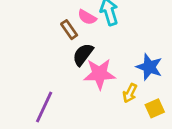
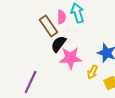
pink semicircle: (87, 17) -> (62, 17), turned -120
brown rectangle: (69, 30) -> (49, 26), size x1.5

